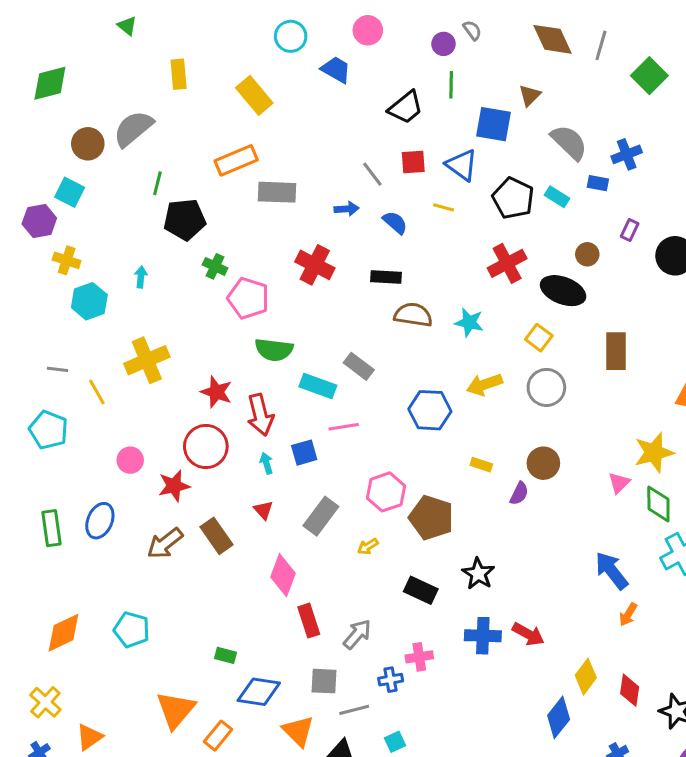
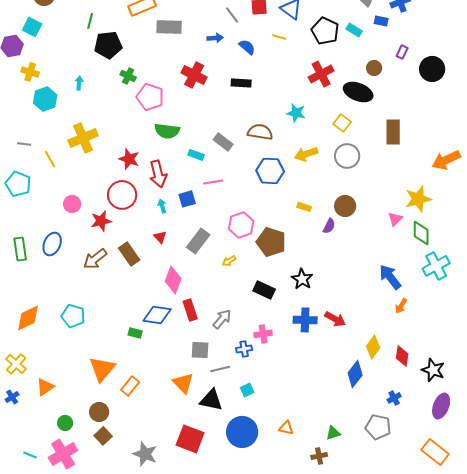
brown semicircle: (413, 315) -> (260, 132), moved
cyan rectangle: (318, 386) -> (196, 155), size x0.7
blue diamond: (259, 692) -> (157, 315), moved

